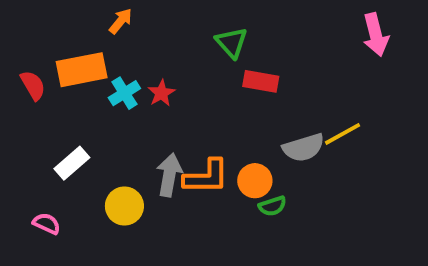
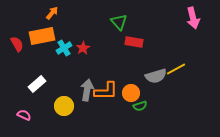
orange arrow: (121, 21) -> (52, 13), moved

